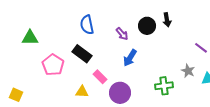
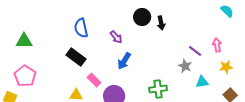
black circle: (147, 26) -> (142, 17), moved
pink pentagon: (53, 65) -> (25, 76), moved
gray star: (188, 71) -> (185, 66), moved

